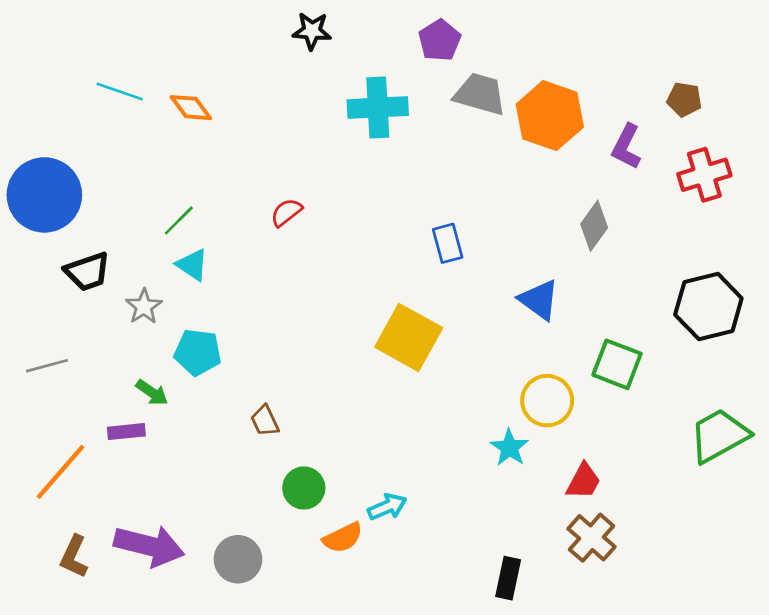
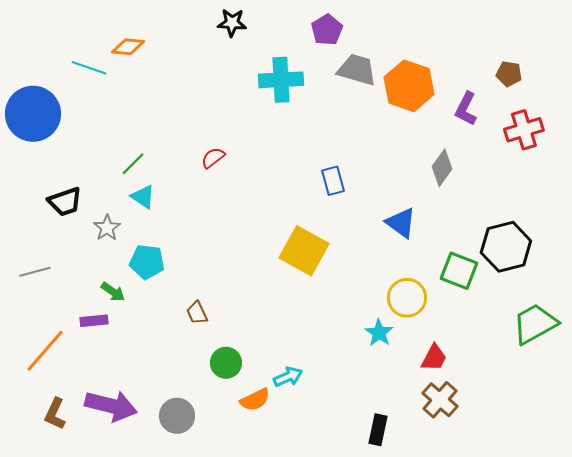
orange diamond: (191, 108) -> (128, 47), moved, turned -48
blue circle: (44, 195) -> (33, 114), moved
black hexagon: (708, 307) -> (506, 247), moved

